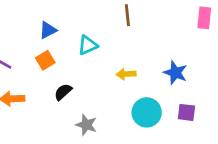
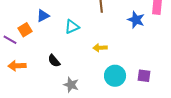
orange square: (45, 60) -> (25, 30), moved
blue star: (175, 73) -> (136, 20), moved
black semicircle: (63, 92) -> (54, 61), turned -88

